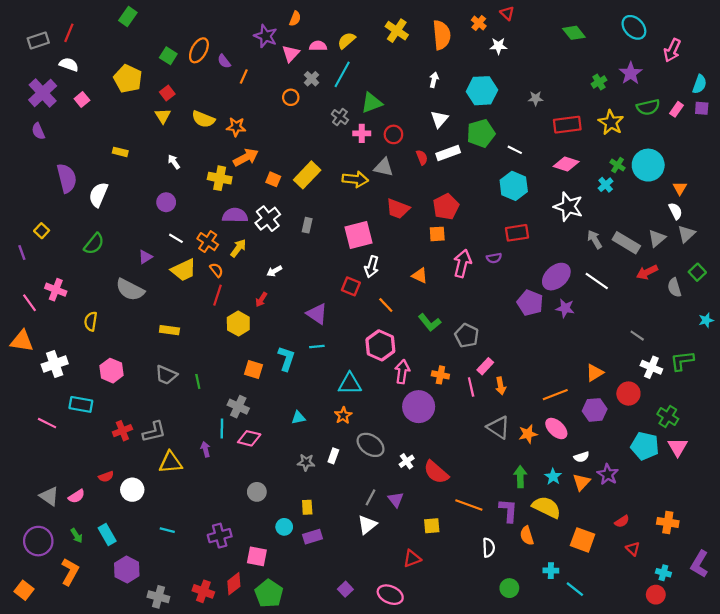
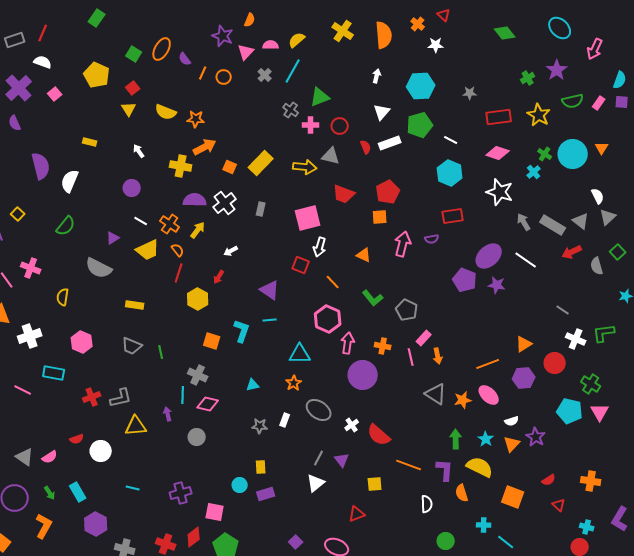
orange circle: (291, 97) -> (224, 77), moved
orange triangle: (680, 188) -> (602, 148), moved
gray triangle: (657, 238) -> (581, 221), turned -42
gray circle: (257, 492) -> (197, 437), moved

